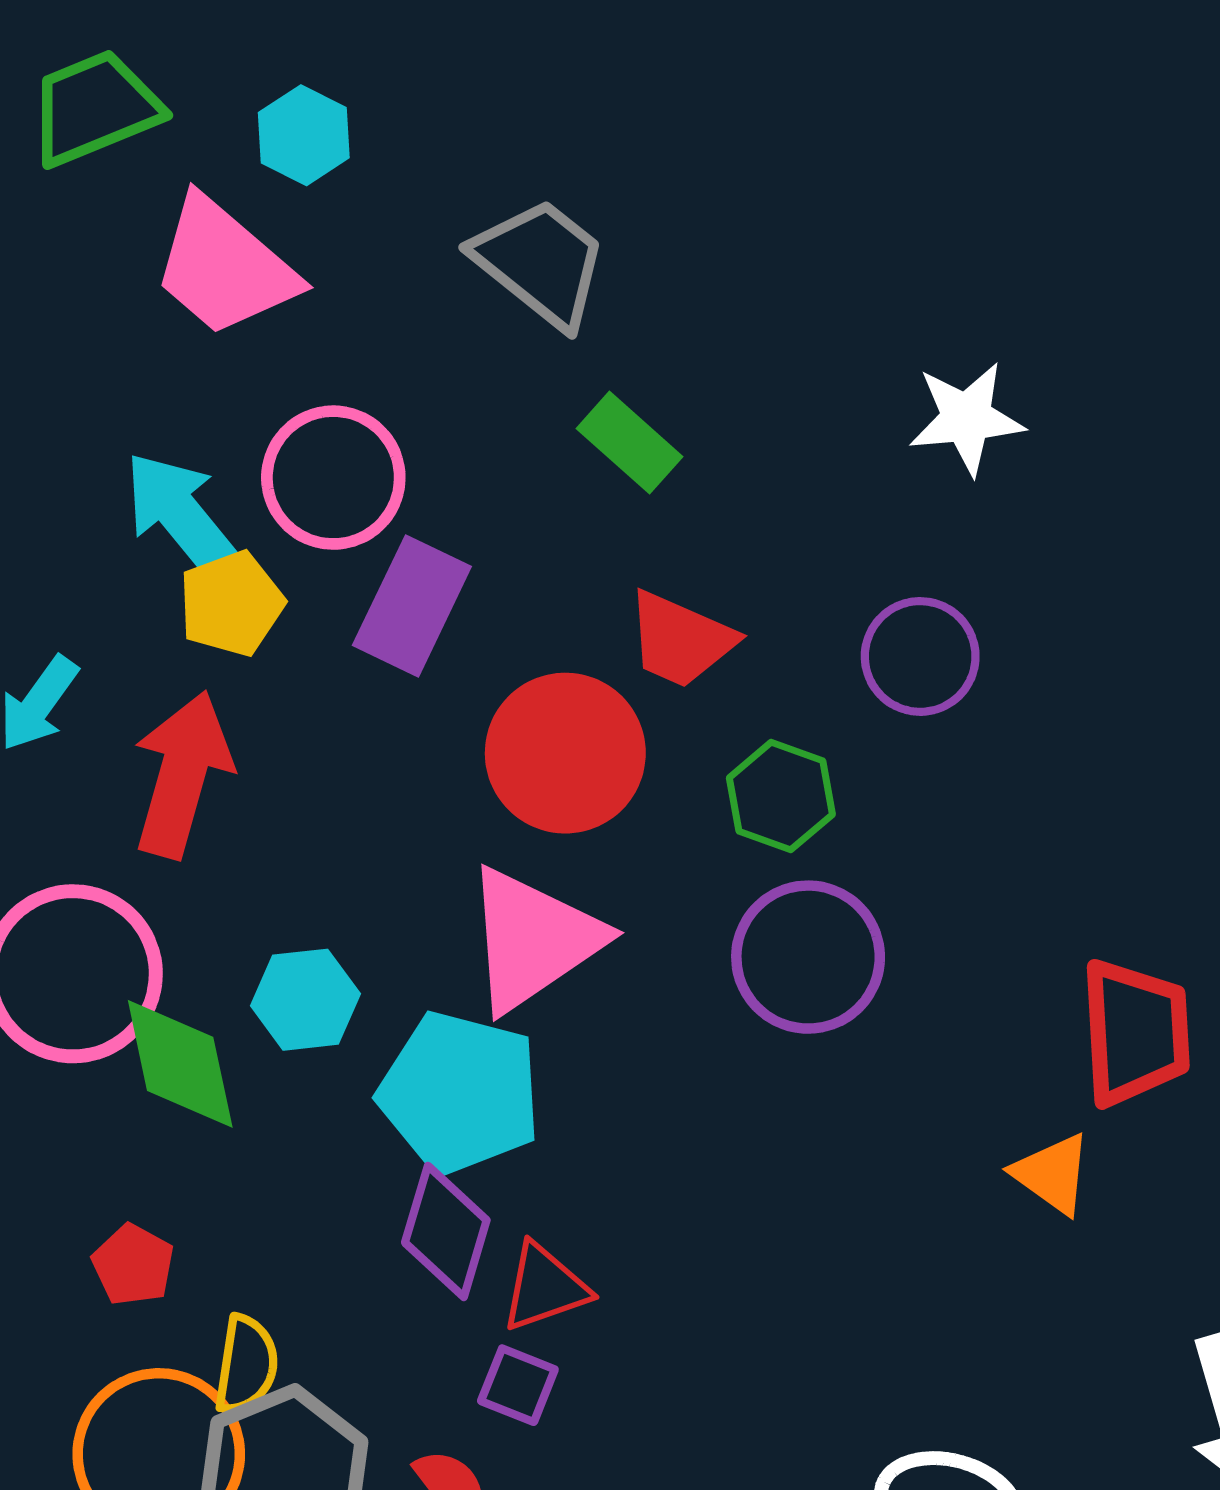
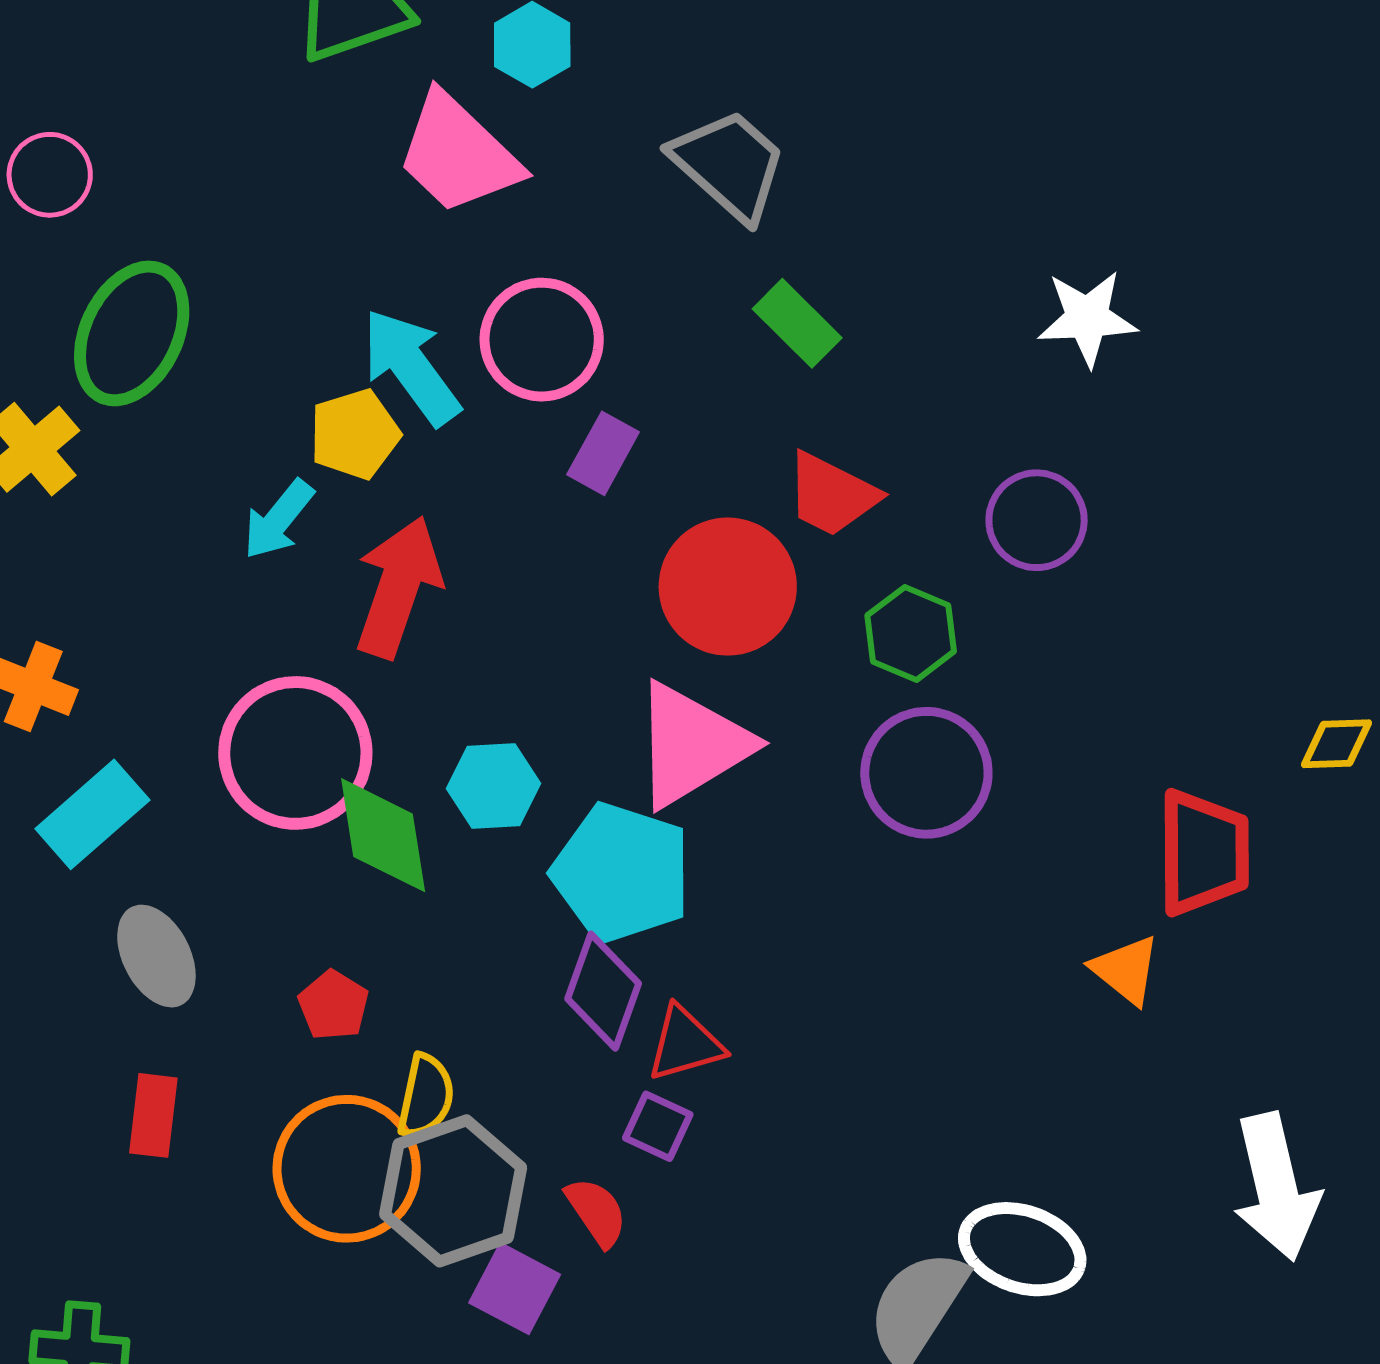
yellow pentagon: (231, 604) -> (355, 434), moved
purple rectangle: (412, 606) -> (603, 453), size x0.7

